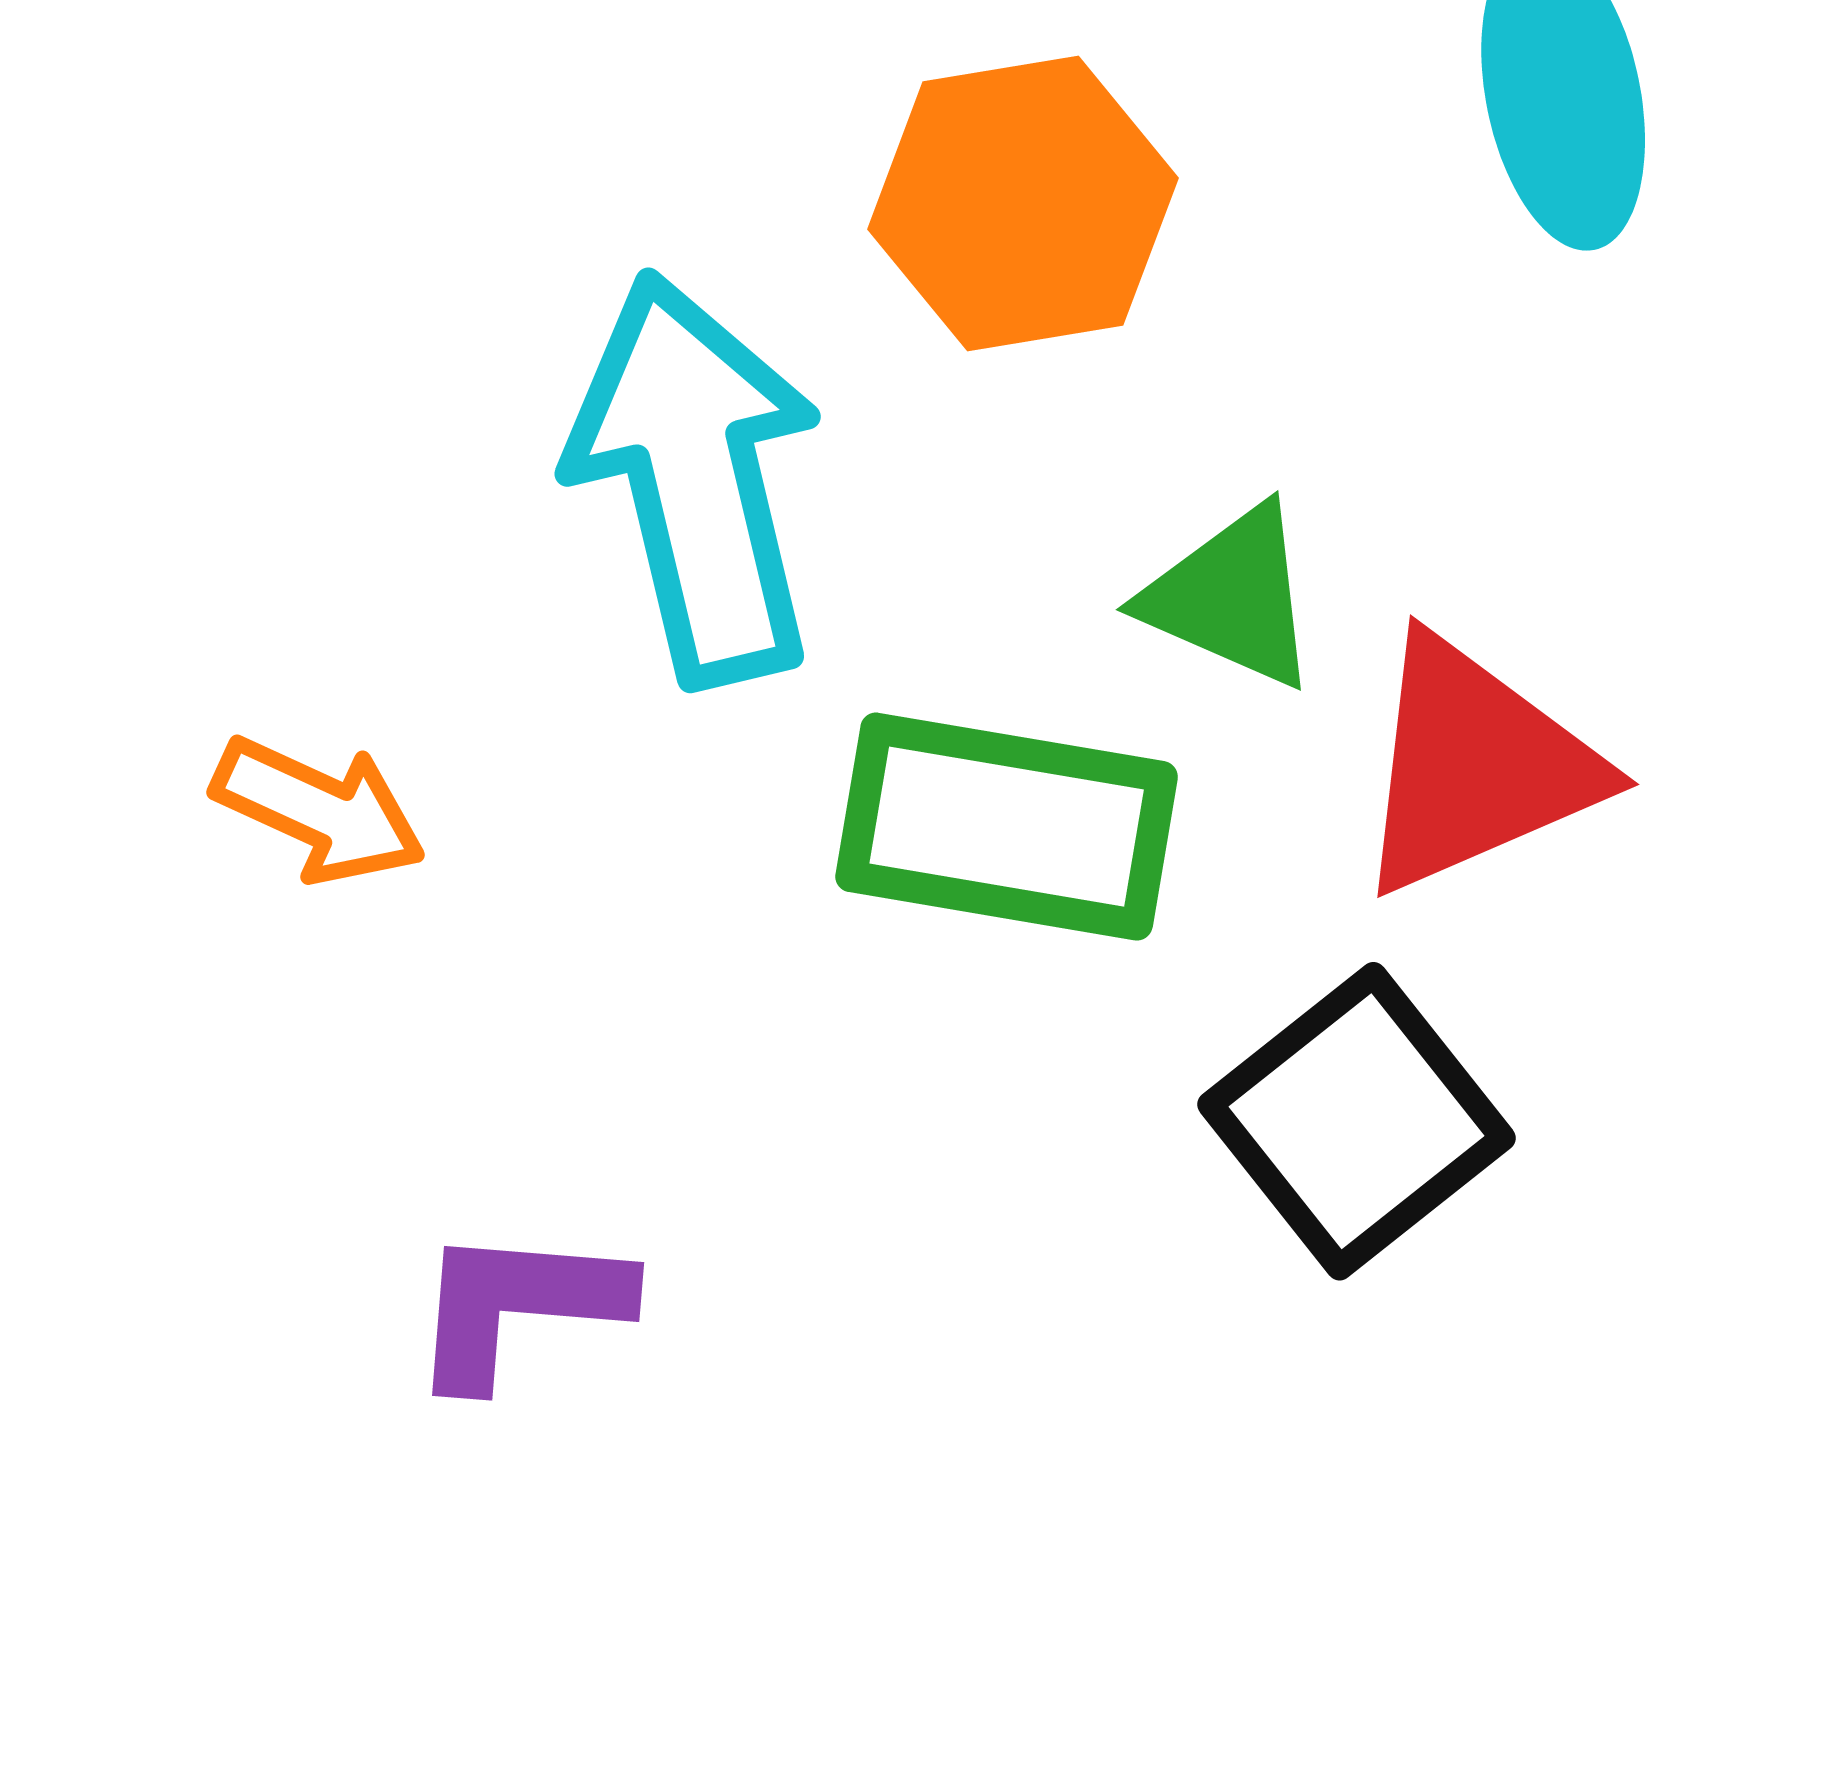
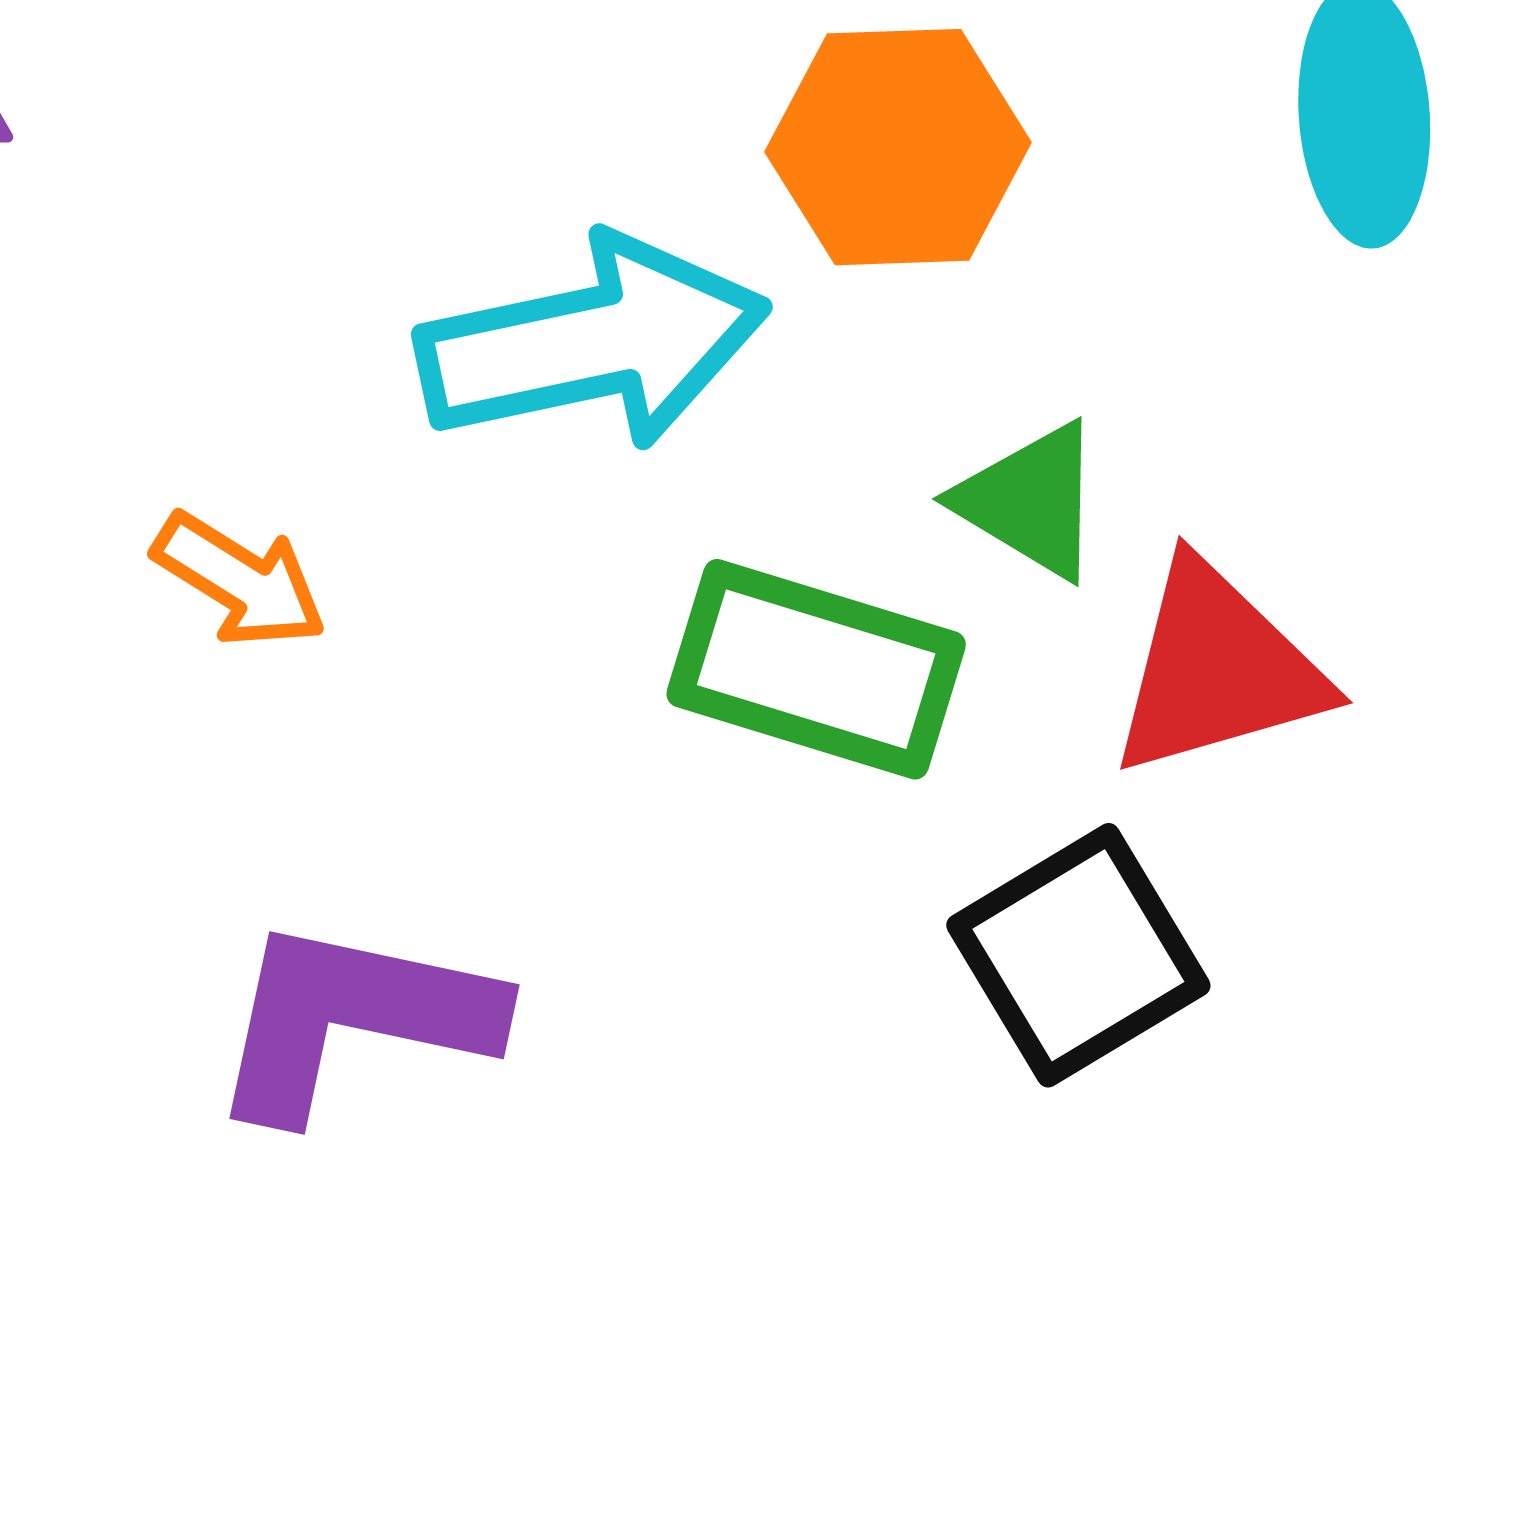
cyan arrow: (696, 479) -> (593, 343), turned 84
purple L-shape: (518, 1305) -> (353, 1019), size x1.5

